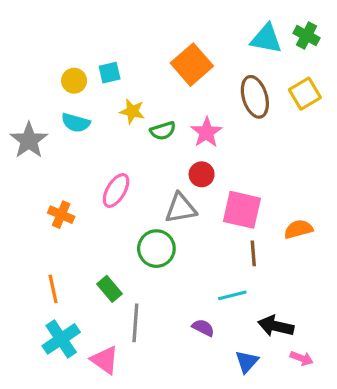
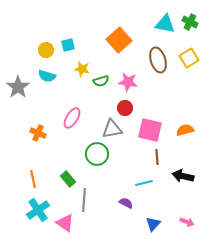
pink star: (206, 132) -> (128, 82), turned -30
orange semicircle: (298, 229) -> (185, 130), moved
black arrow: (276, 326) -> (183, 176), moved

